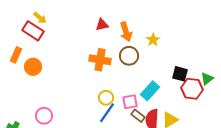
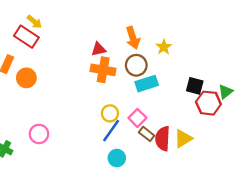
red triangle: (102, 25) -> (98, 49), moved
cyan rectangle: (150, 91) -> (147, 84), moved, turned 30
pink square: (130, 102) -> (137, 118), turned -35

